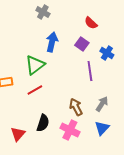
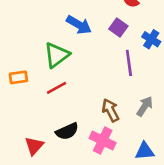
blue arrow: (52, 42) -> (79, 25), turned 108
black semicircle: (43, 123) -> (67, 131), turned 48
blue triangle: (102, 128) -> (145, 151), moved, turned 42

